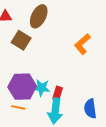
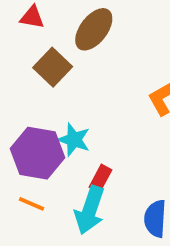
cyan star: (42, 88) -> (74, 140), moved
orange line: (18, 107) -> (32, 204), moved

